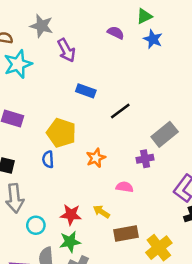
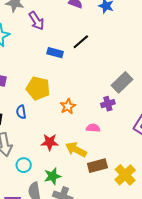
black line: (120, 111) -> (81, 42), moved
blue semicircle: (48, 159) -> (21, 112), moved
yellow arrow: (101, 212) -> (76, 150), size x1.5
red star: (71, 215) -> (50, 142), moved

